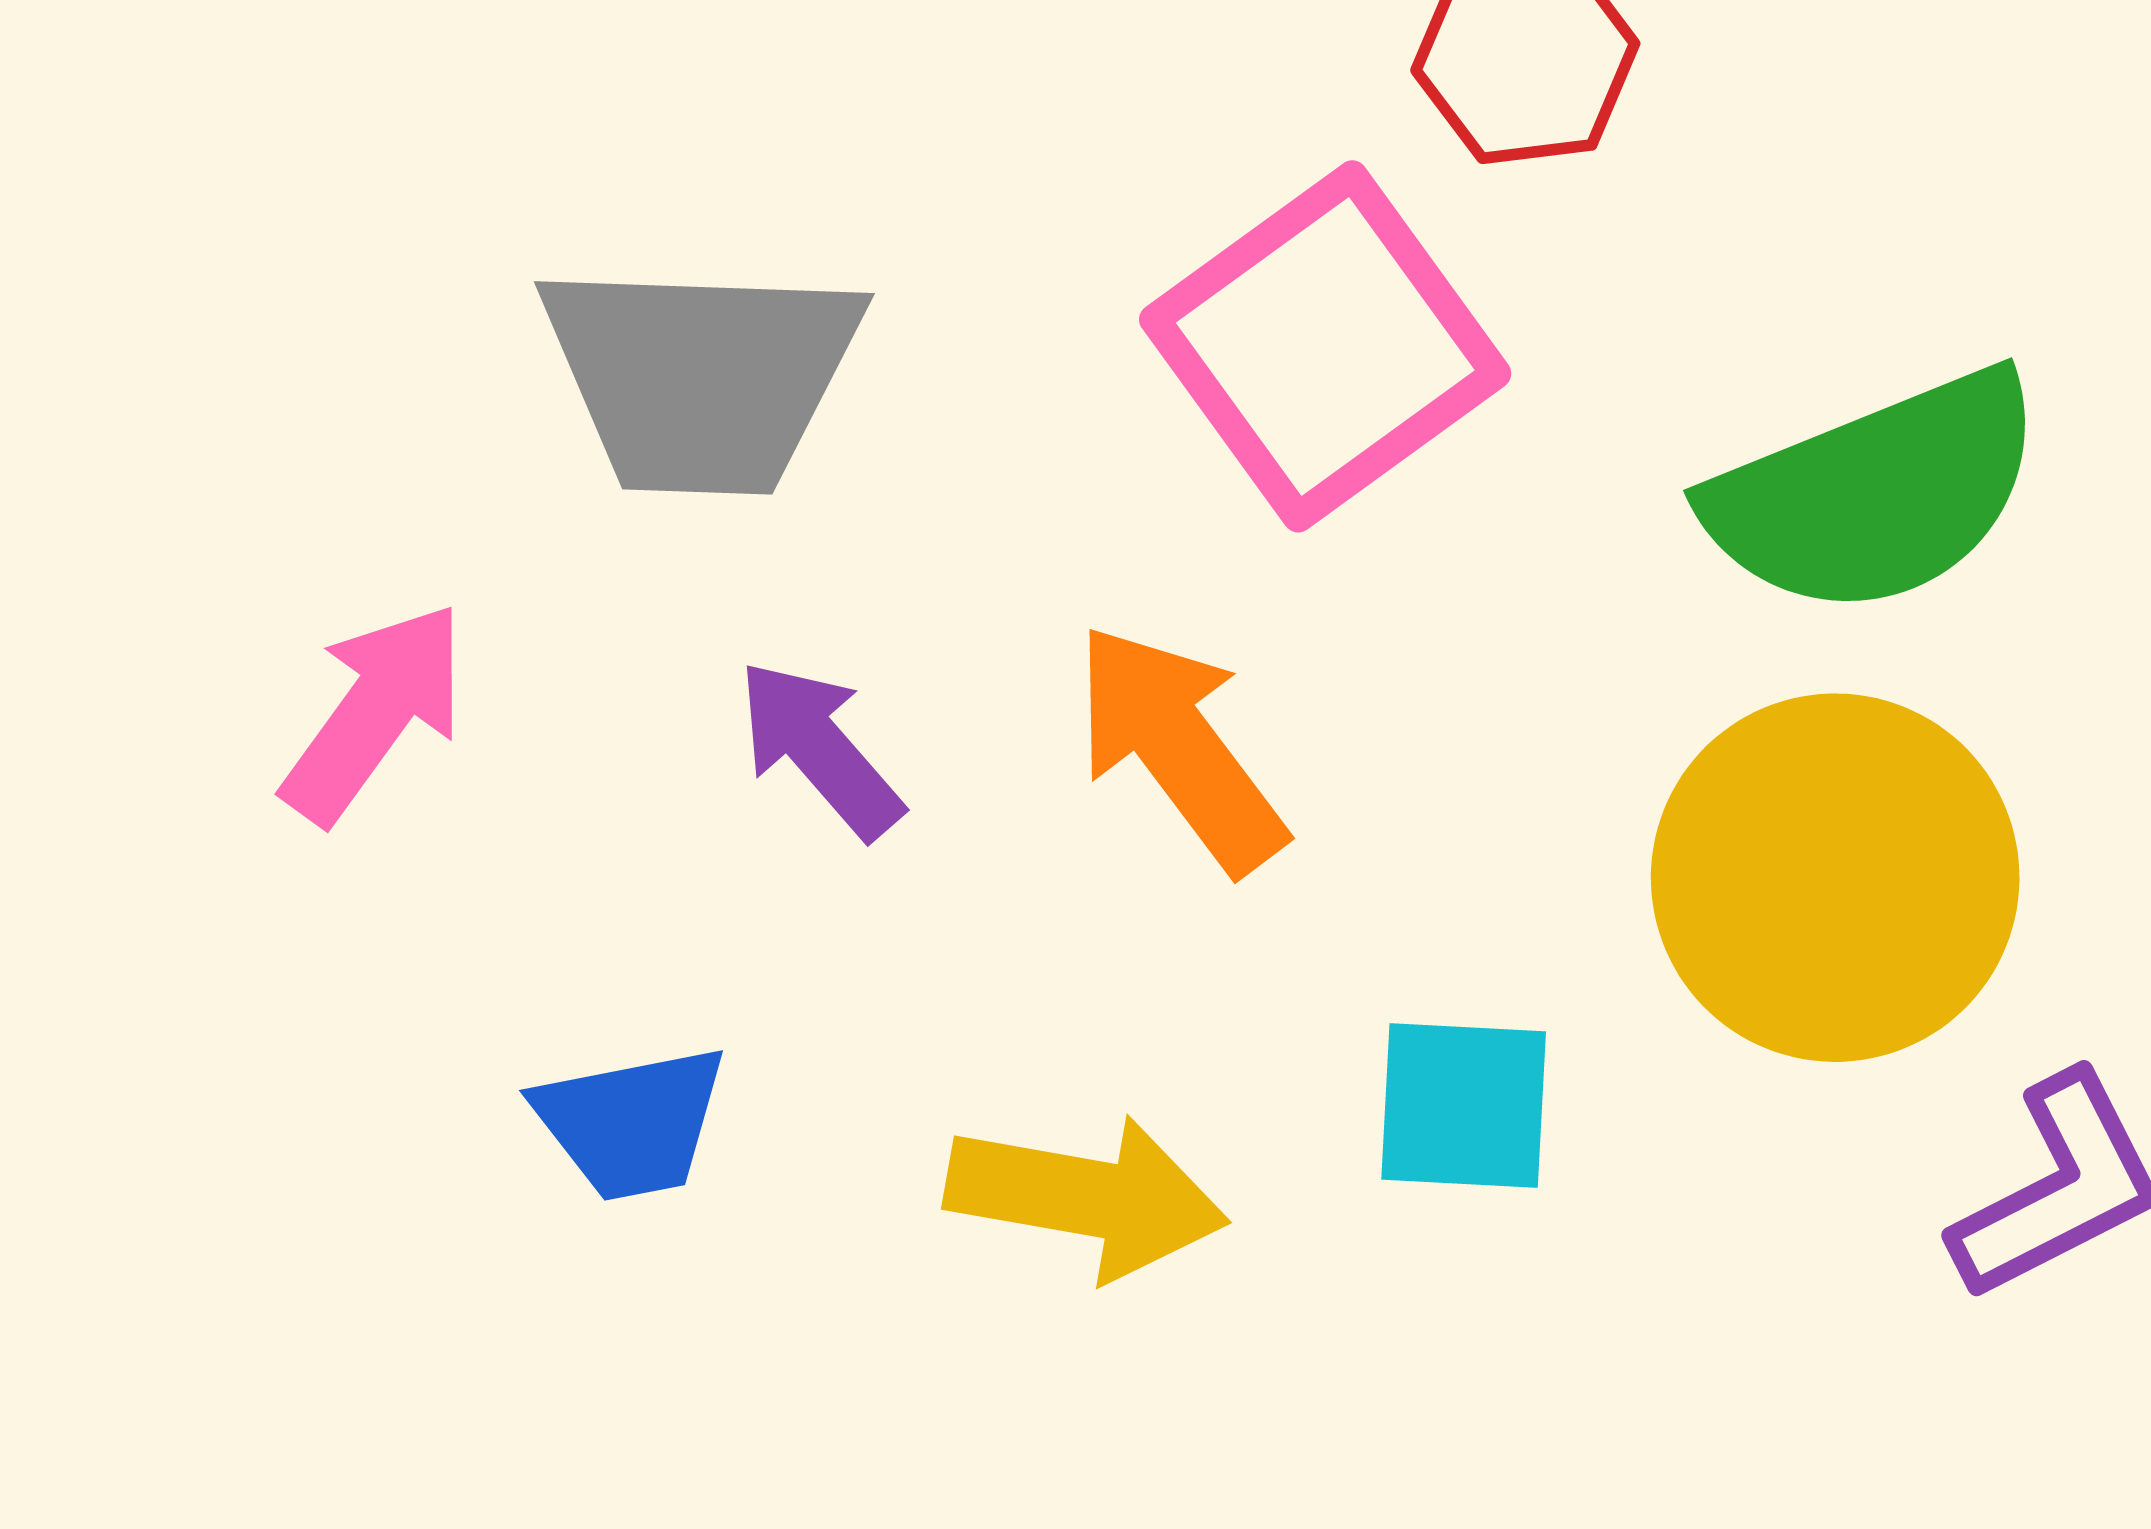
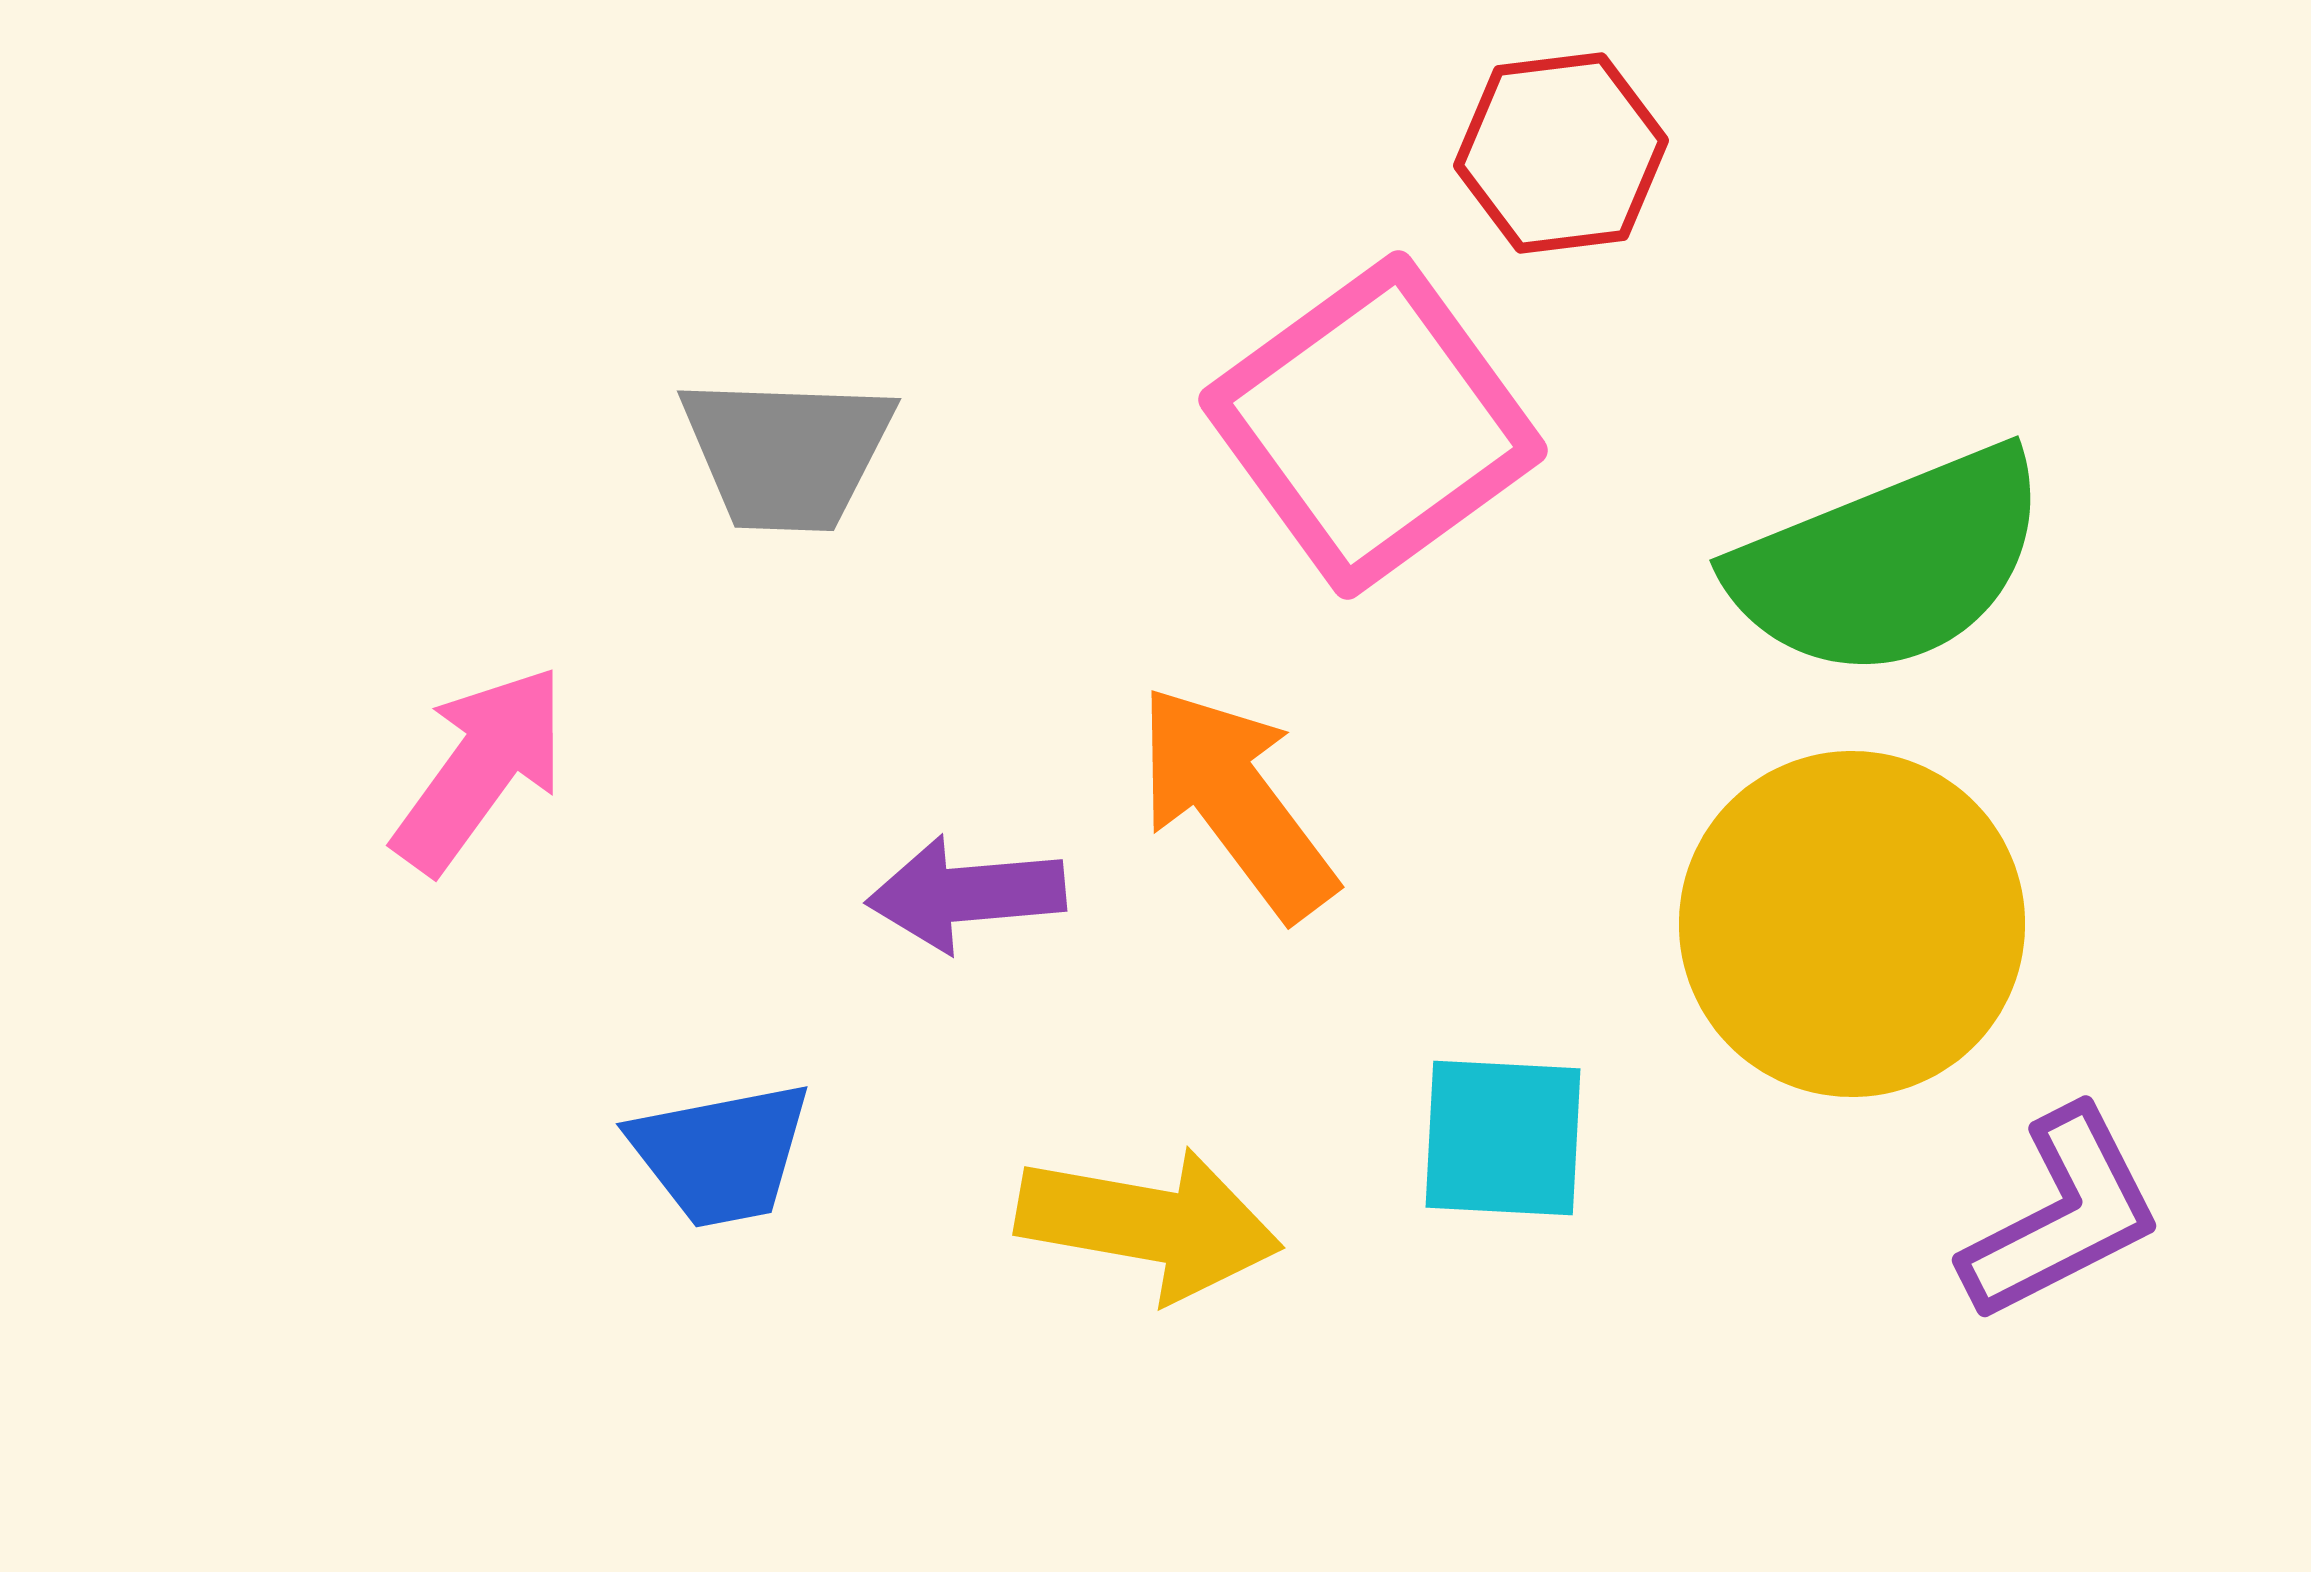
gray trapezoid: (701, 376) -> (787, 453), size x0.7
purple arrow: (820, 749) -> (966, 894), moved, turned -54

